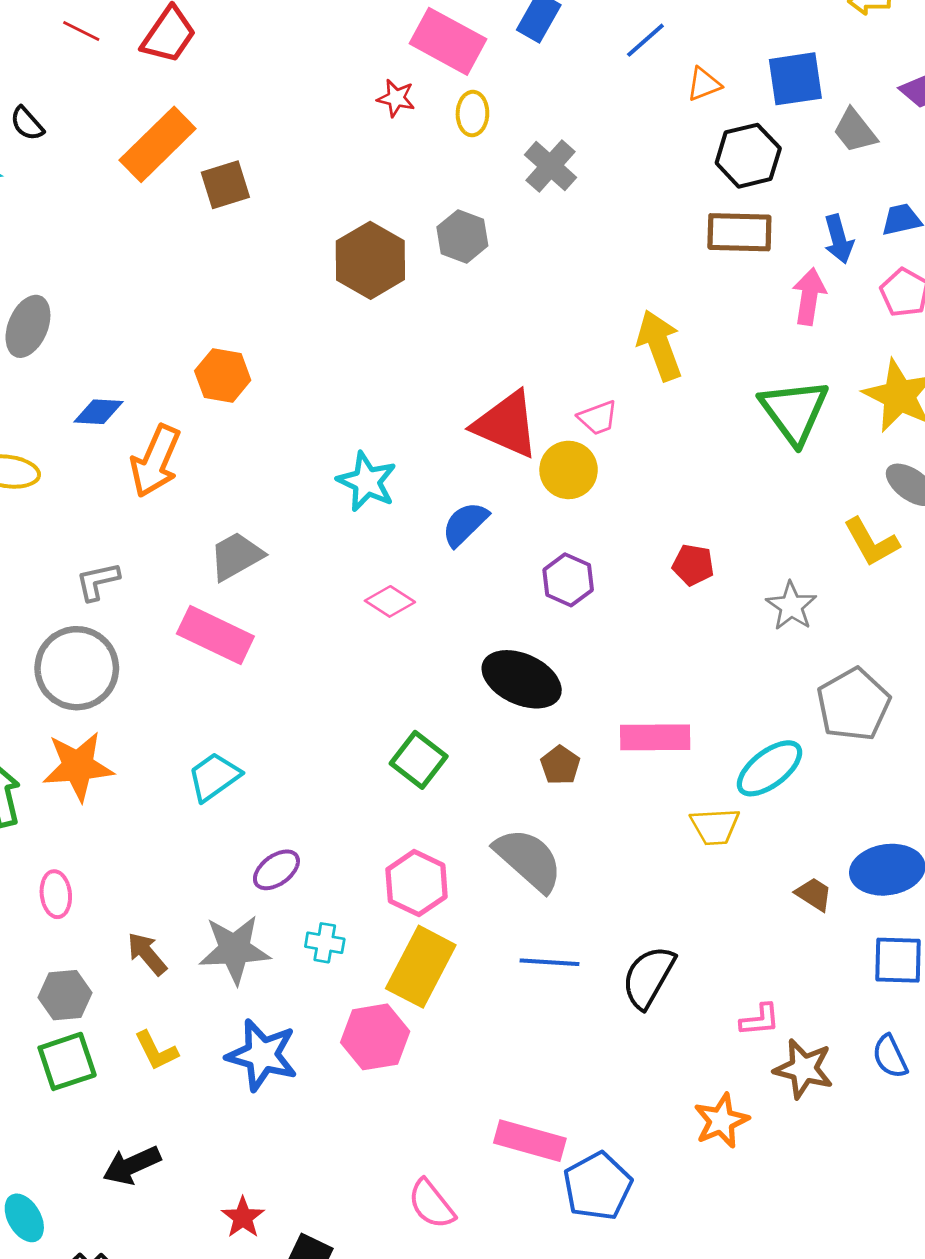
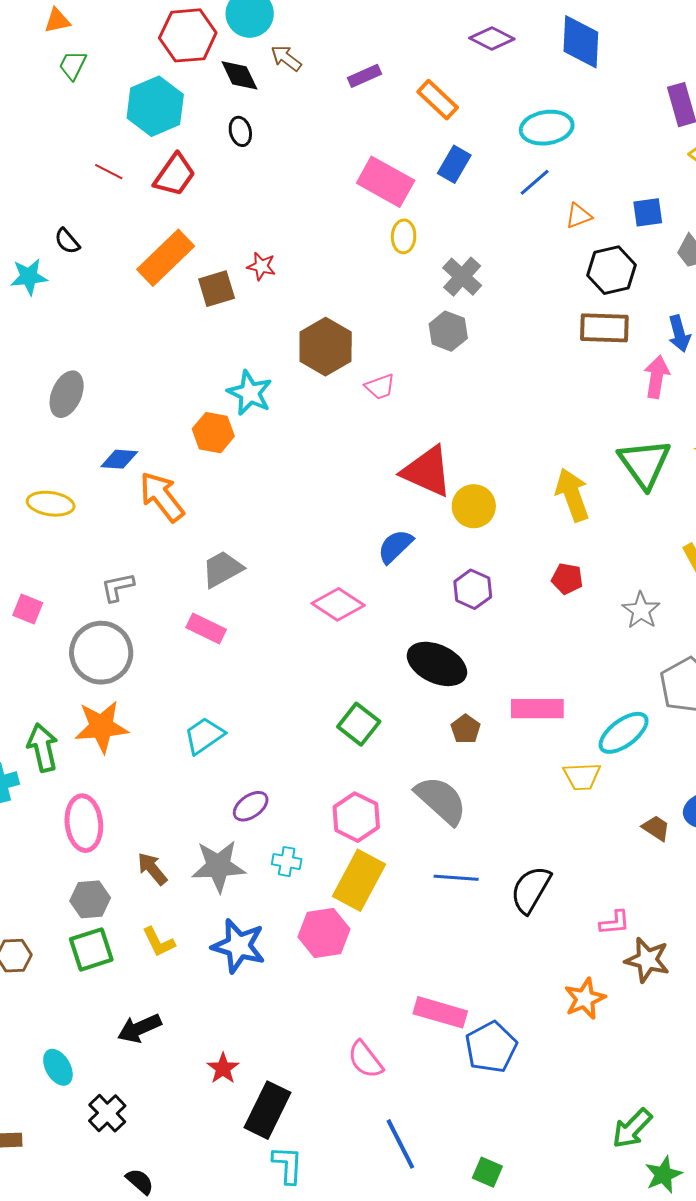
blue square: (795, 79) -> (648, 212), size x0.7
red star: (396, 98) -> (261, 266), moved
gray hexagon: (462, 236) -> (448, 331), moved
yellow arrow: (659, 345) -> (572, 495), moved
pink trapezoid: (598, 418) -> (380, 387), moved
orange arrow: (155, 461) -> (162, 497), turned 118
cyan star: (367, 482) -> (250, 393), moved
pink diamond: (390, 601) -> (338, 604), size x1.4
pink rectangle: (215, 635) -> (206, 628), size x0.7
pink ellipse: (56, 894) -> (84, 823), size x1.6

